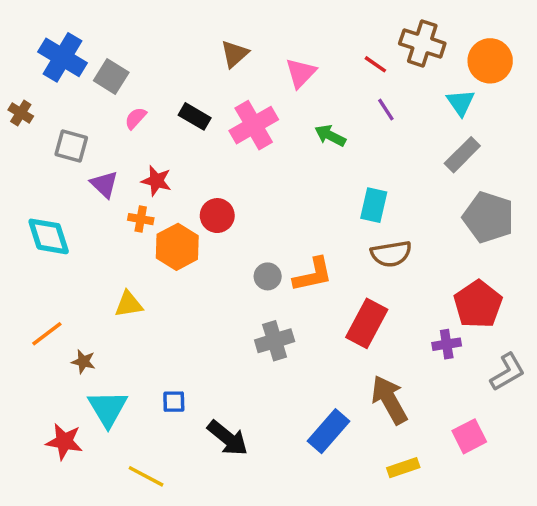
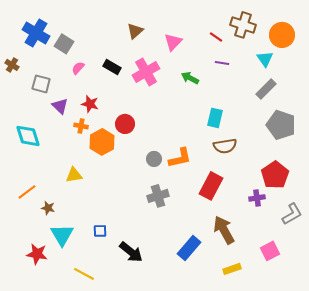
purple line: (386, 110) -> (222, 63), turned -48

